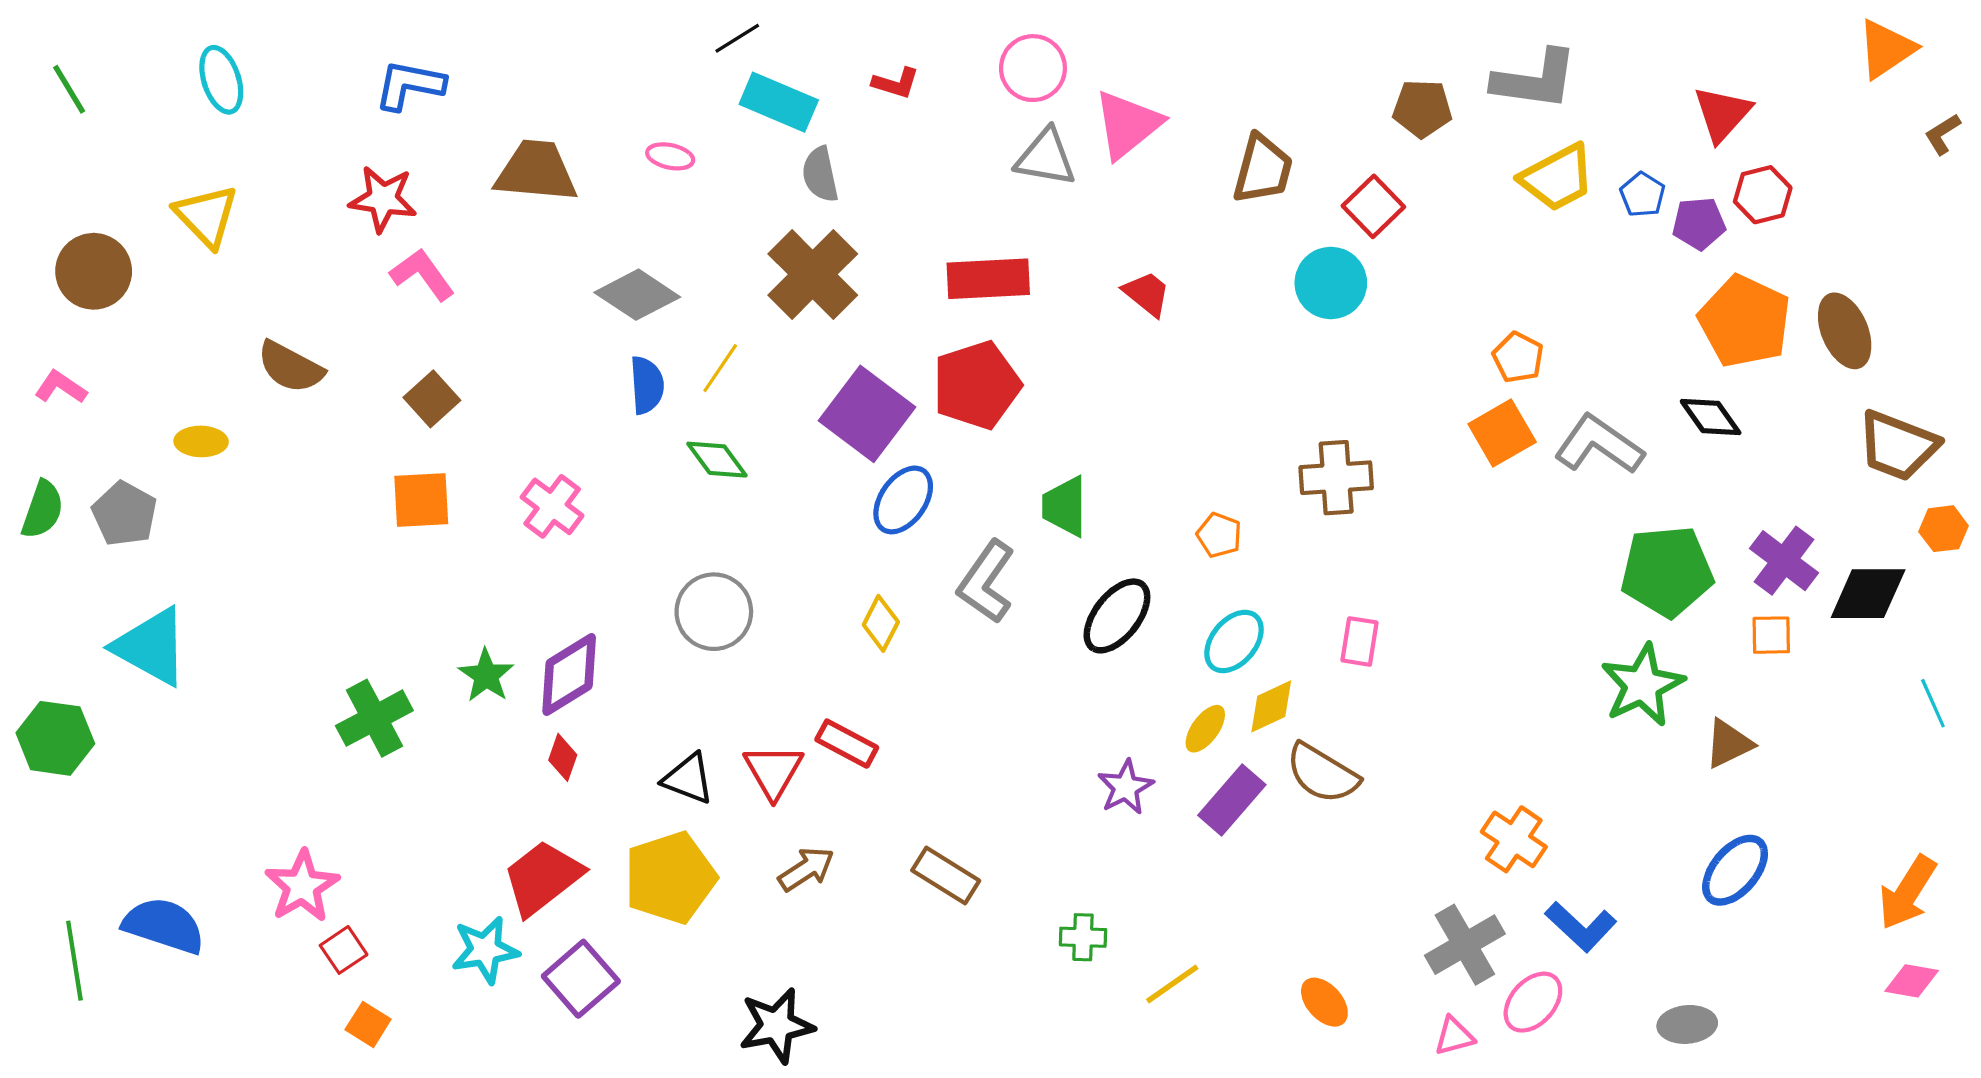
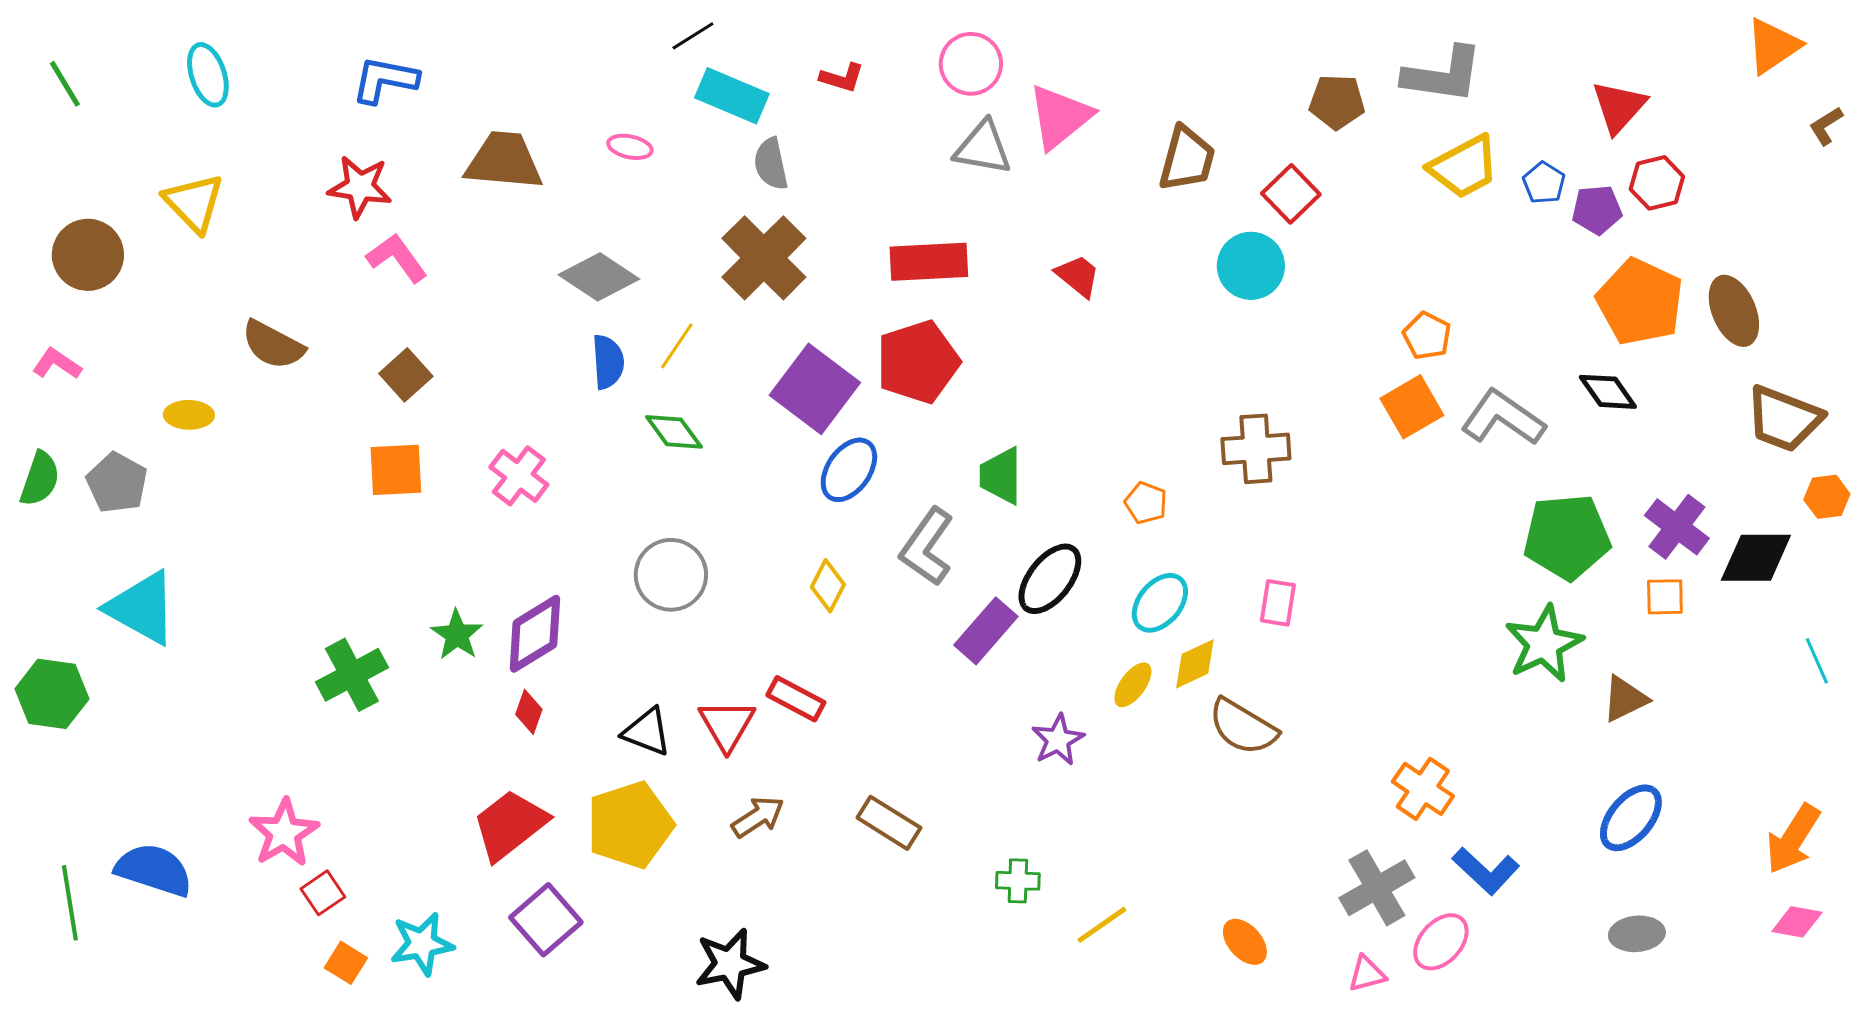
purple rectangle: (1232, 800) -> (986, 631), moved
cyan star: (485, 950) -> (422, 944), moved
gray ellipse: (1687, 1024) -> (1637, 934), moved

